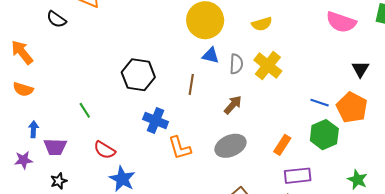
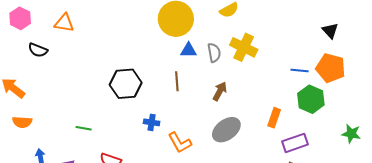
green line: (85, 110) -> (84, 128), turned -35
blue cross: (156, 120) -> (152, 122), size x0.7

